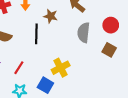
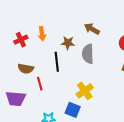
gray semicircle: (84, 33) -> (88, 54), moved
red line: (19, 68) -> (40, 84), moved, turned -40

